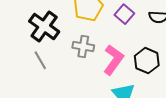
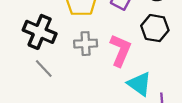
black hexagon: (147, 61) -> (155, 28), moved

